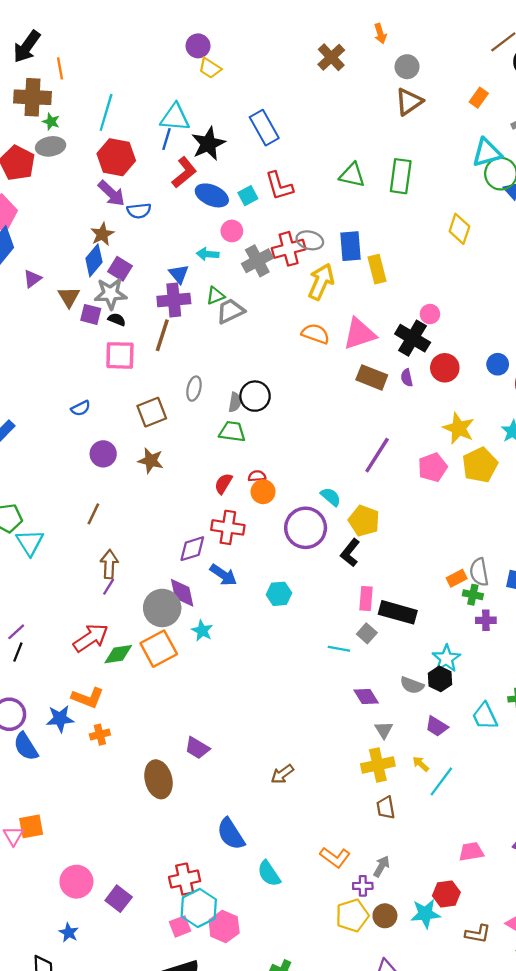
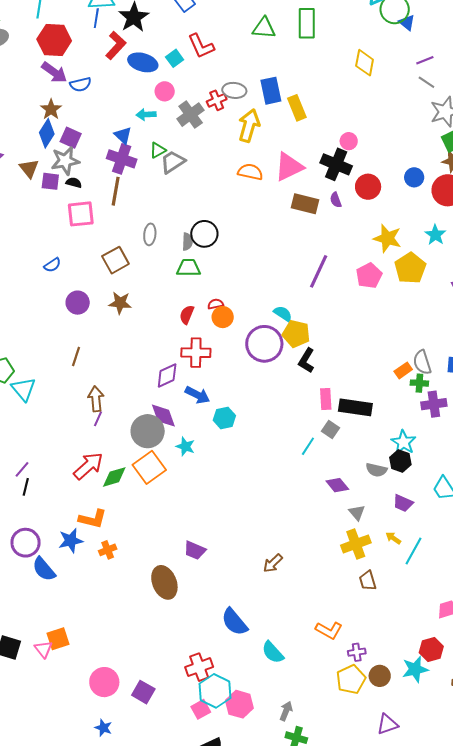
red cross: (289, 249) -> (217, 100), size x0.7
purple cross: (174, 300) -> (122, 159), turned 32
yellow pentagon: (364, 521) -> (296, 334), moved
cyan hexagon: (279, 594) -> (224, 418), moved
purple cross: (486, 620) -> (434, 404), size x1.4
cyan line: (339, 649) -> (308, 446), turned -60
gray arrow: (381, 866) -> (286, 711), moved

